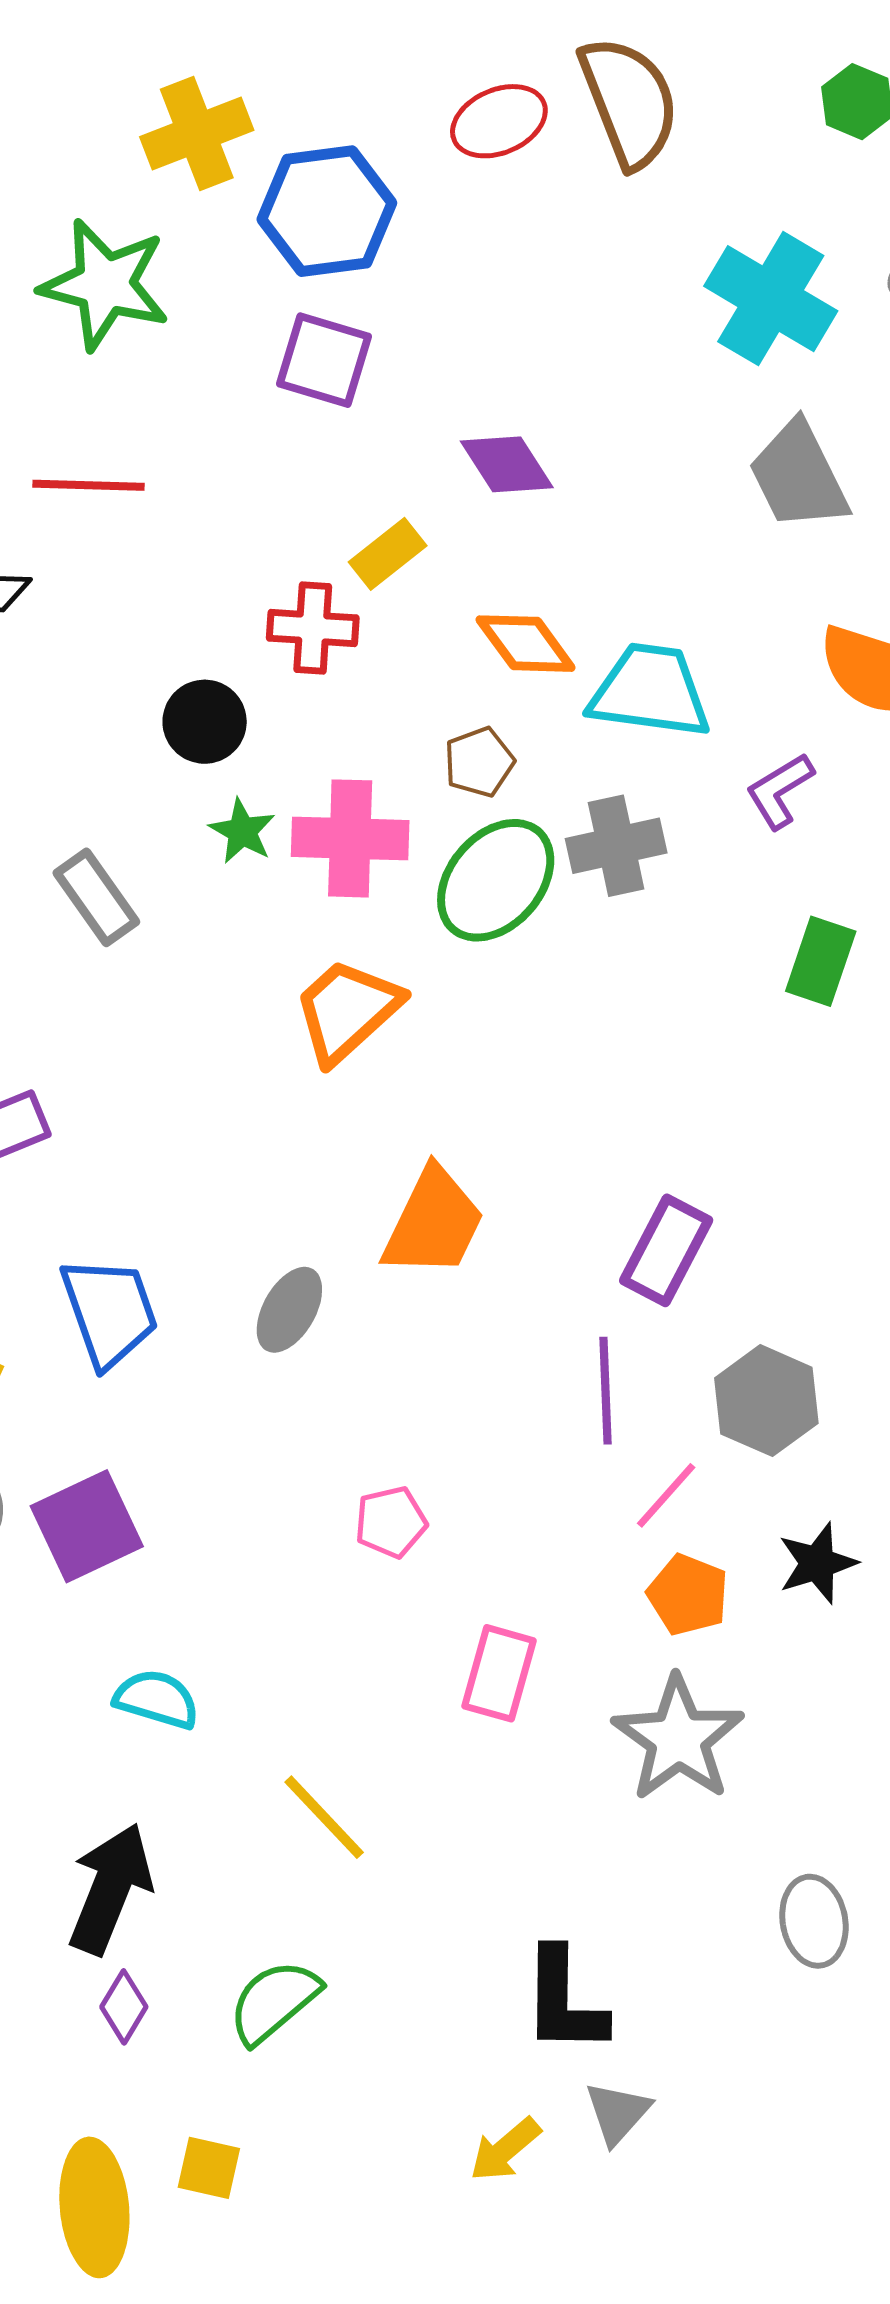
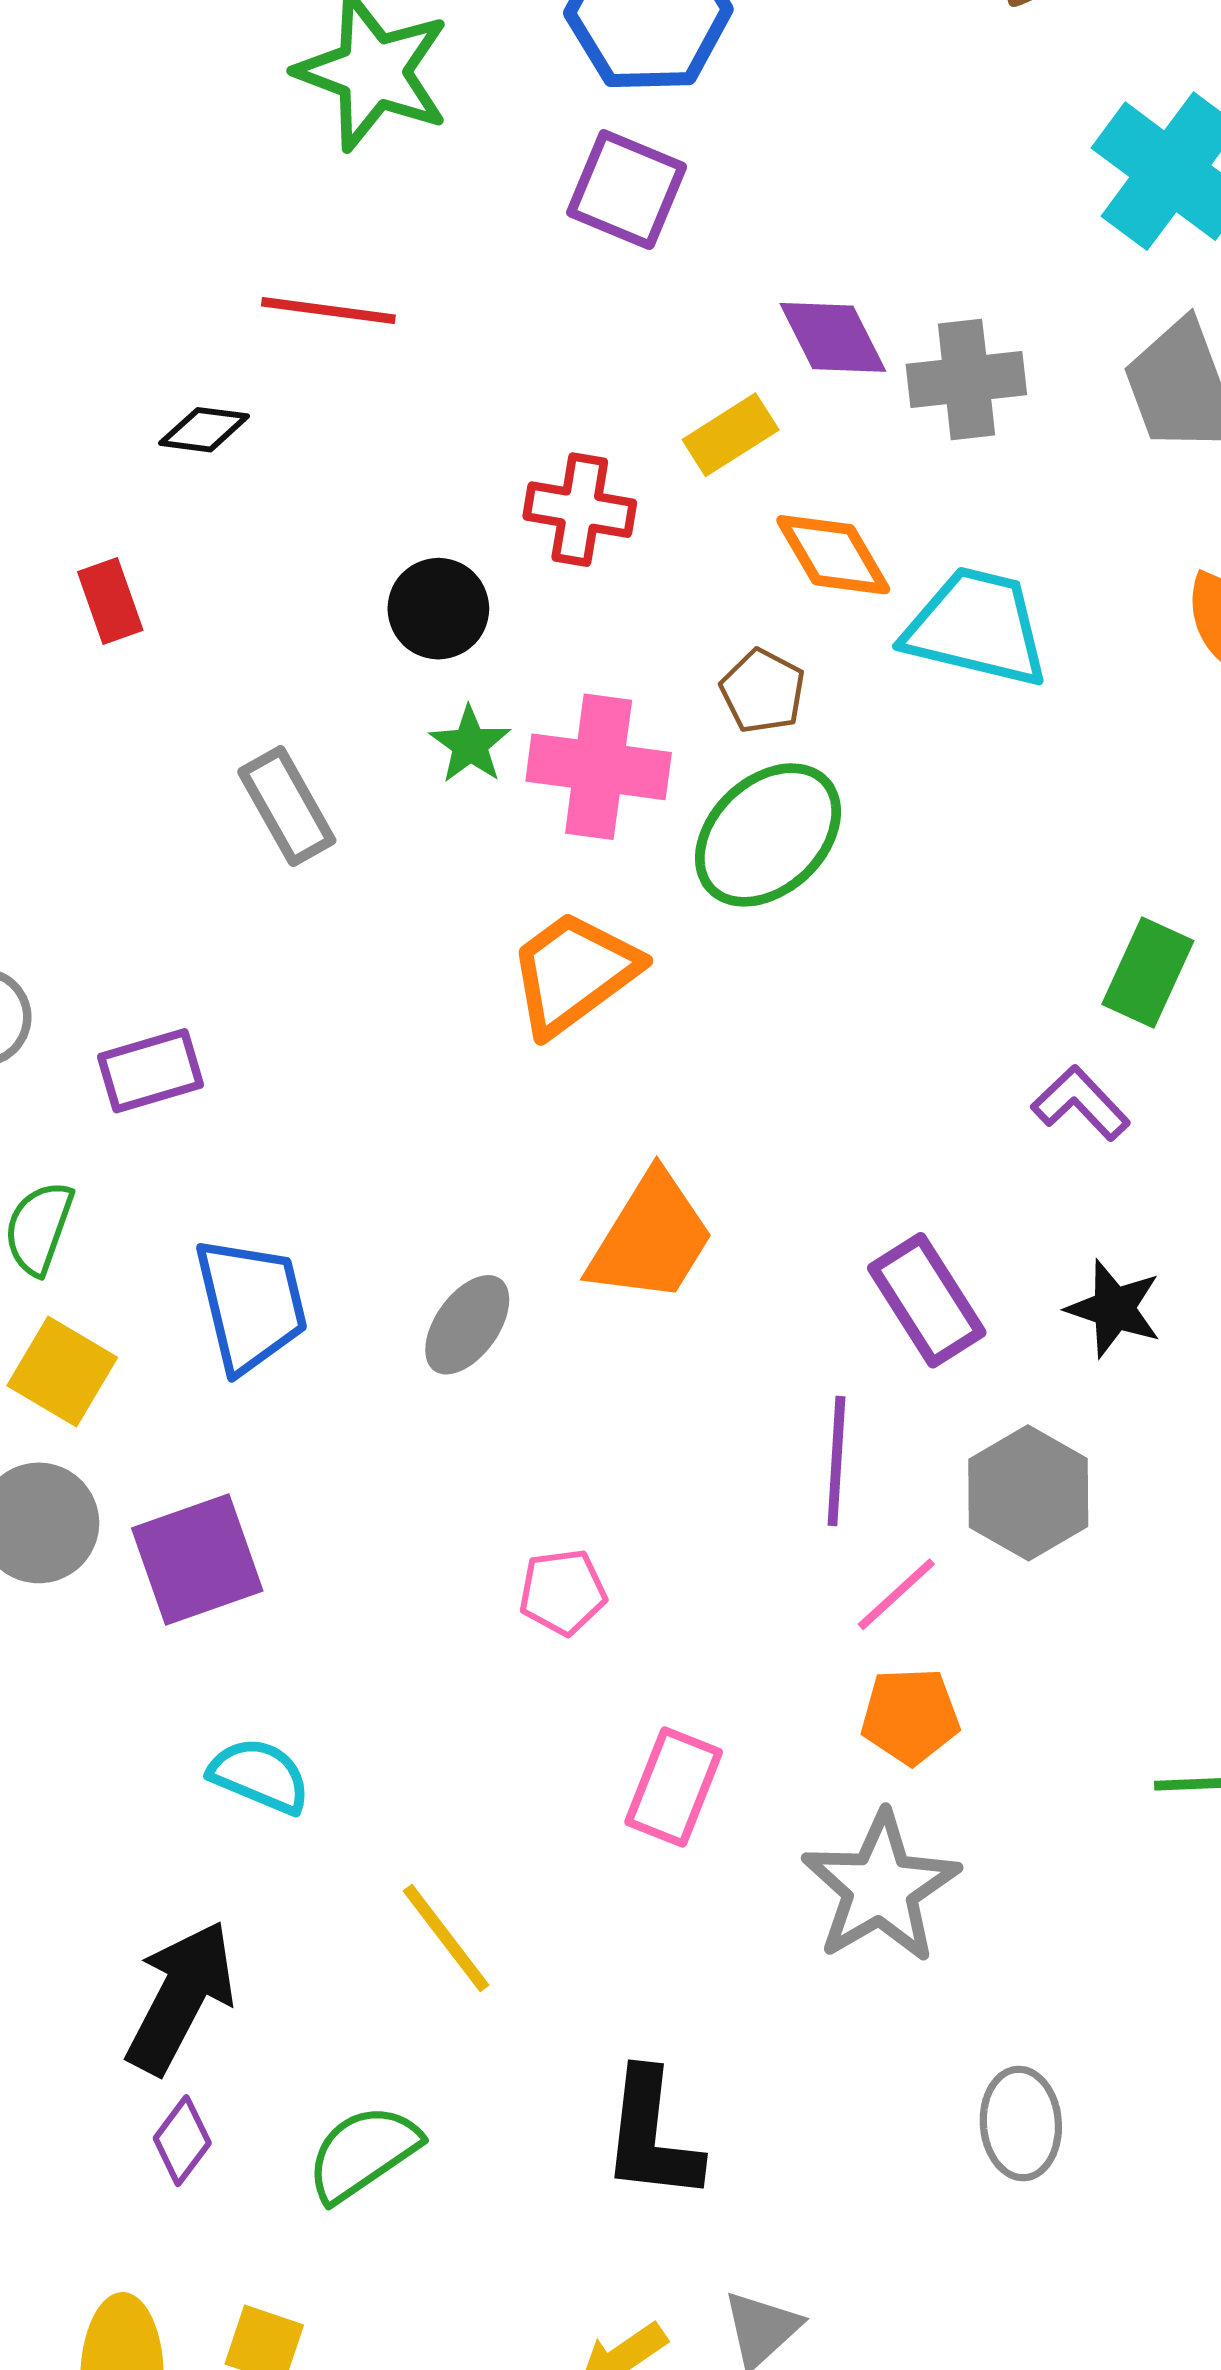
yellow rectangle: (388, 554) -> (731, 435), moved
brown pentagon: (479, 762) -> (763, 691), turned -30
purple L-shape: (780, 791) -> (1081, 1103), moved, turned 72
gray cross: (616, 846) -> (966, 379), moved
purple rectangle: (666, 1250) -> (927, 1300), turned -66
black star: (817, 1563) -> (1114, 1309), moved, turned 30
orange pentagon: (688, 1595) -> (910, 1716), turned -30
black L-shape: (564, 2001) -> (652, 2135), moved

